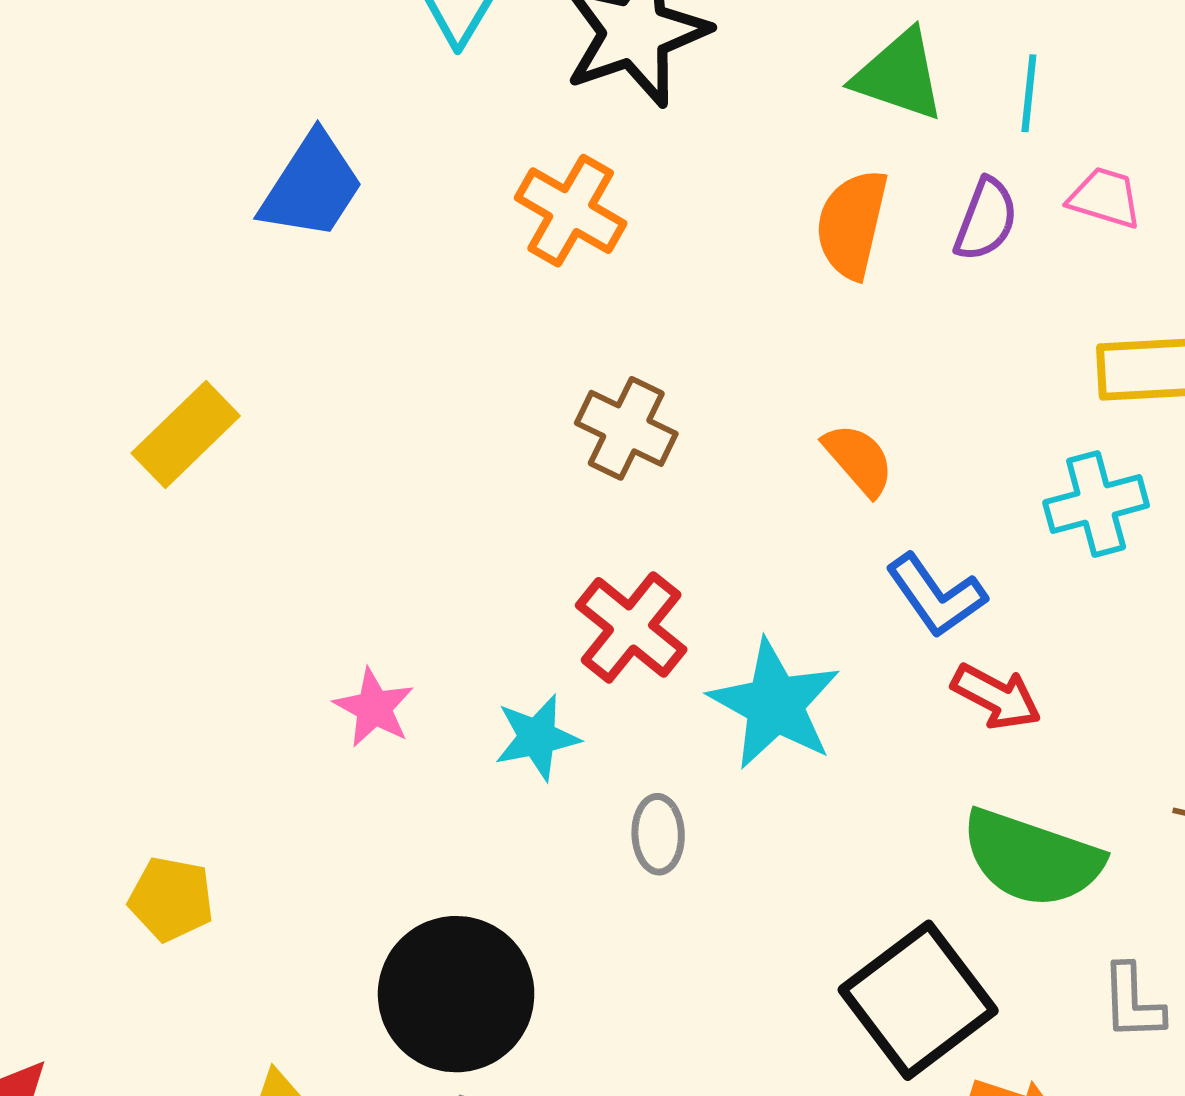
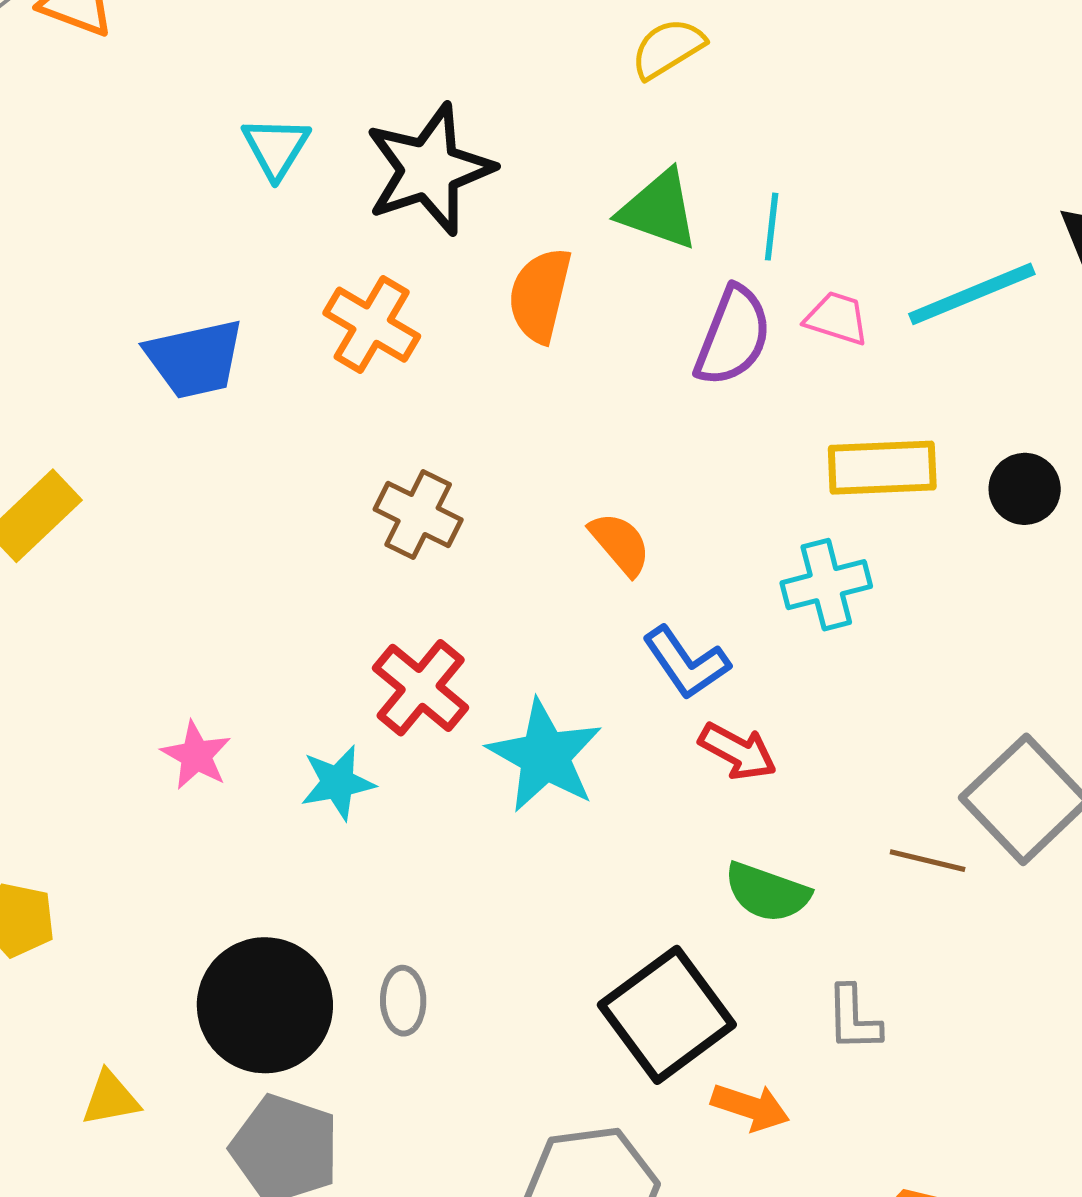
blue trapezoid: (312, 186) -> (195, 359), moved, turned 44
purple semicircle: (986, 220) -> (733, 336), size x1.4
orange semicircle: (852, 224) -> (540, 295), moved
gray ellipse: (658, 834) -> (403, 1001), moved
green semicircle: (1032, 858) -> (767, 892), size x0.7

